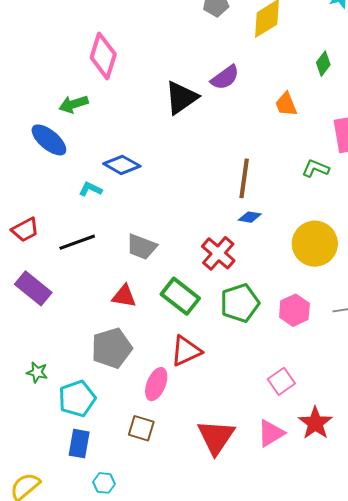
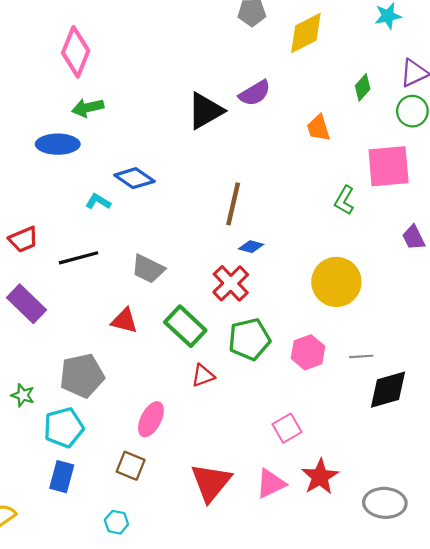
pink diamond: (103, 56) -> (76, 52), moved
blue ellipse: (49, 140) -> (58, 144), turned -45
green L-shape: (316, 168) -> (344, 200), turned -88
brown line: (244, 178) -> (233, 204), moved
blue diamond: (250, 217) -> (251, 247), moved
gray pentagon: (112, 348) -> (82, 376), moved
red triangle: (186, 351) -> (203, 375), moved, size x0.7
cyan hexagon: (104, 483) -> (116, 522), moved

